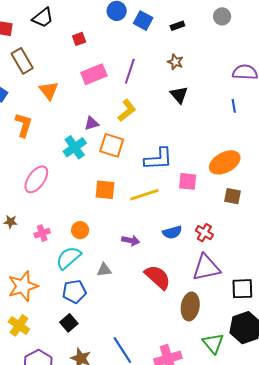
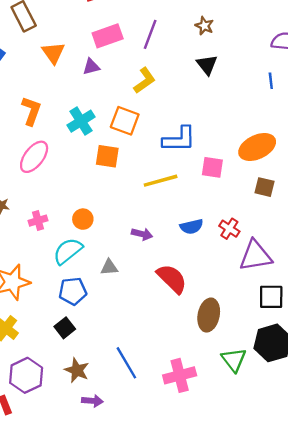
purple triangle: (91, 123) -> (91, 67), moved
orange L-shape: (23, 125) -> (31, 111), moved
orange square: (105, 190) -> (107, 156), moved
purple triangle: (206, 268) -> (256, 256), moved

